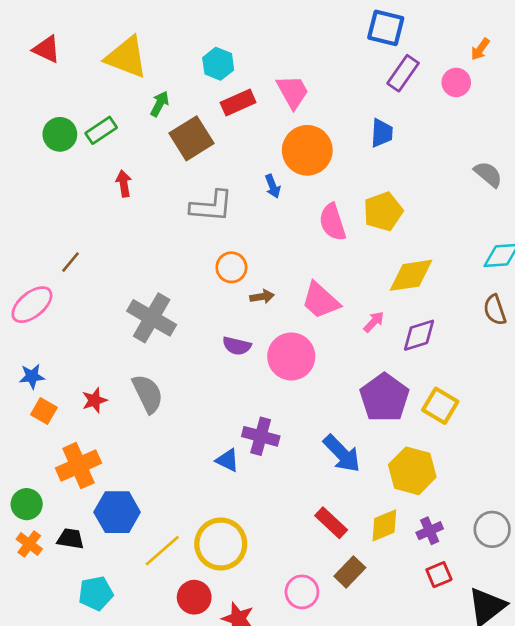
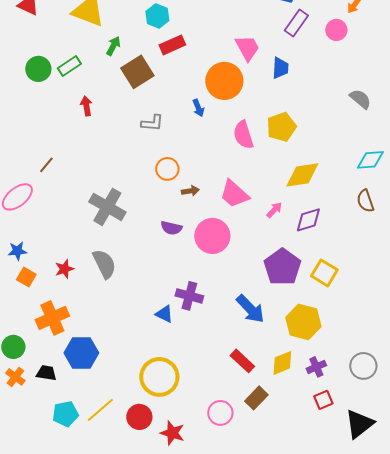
pink trapezoid: (293, 92) -> (247, 48), moved
gray L-shape: (211, 206) -> (152, 123), size x0.7
yellow line: (162, 551) -> (100, 410), moved

